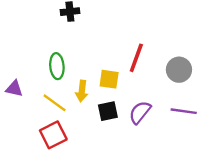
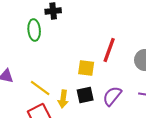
green ellipse: (57, 66) -> (34, 30), moved
yellow arrow: (82, 91) -> (63, 99), moved

